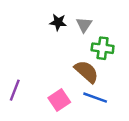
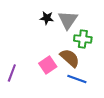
gray triangle: (84, 25) -> (68, 20), size x1.5
pink square: (59, 100) -> (48, 65), moved

